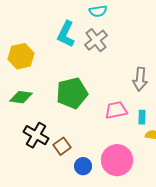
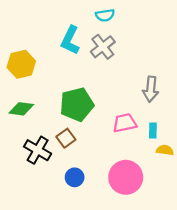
brown square: (62, 146) -> (66, 138), moved
blue circle: (83, 166) -> (75, 177), moved

